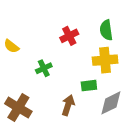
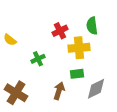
yellow cross: (105, 60) -> (79, 48), moved

